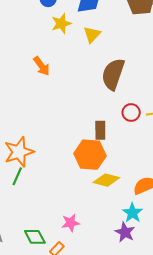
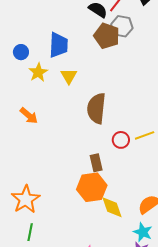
green line: (17, 176) -> (30, 232), moved
yellow diamond: (106, 180) -> (112, 207), turned 70

